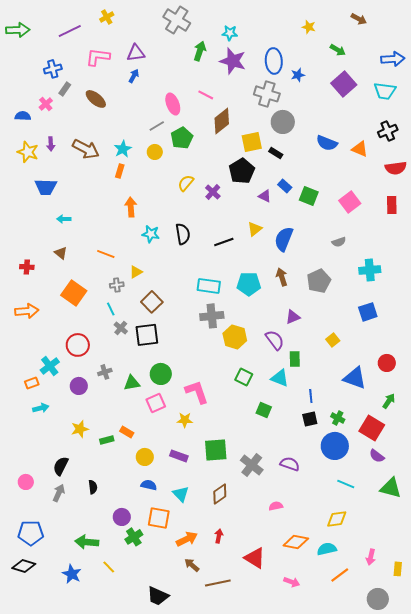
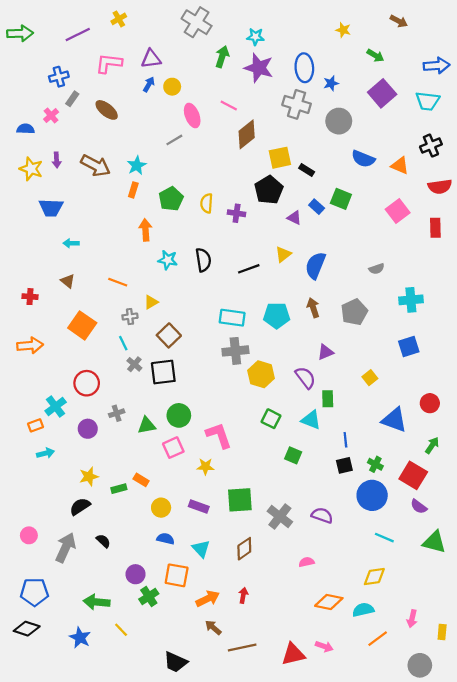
gray circle: (283, 122) -> (339, 121), moved
green pentagon: (182, 138) -> (171, 199), moved
yellow circle: (155, 152) -> (172, 87), moved
yellow semicircle: (186, 183) -> (207, 203), turned -36
purple cross: (213, 192) -> (237, 213), turned -35
green square: (309, 196) -> (341, 199), moved
pink square: (350, 202) -> (398, 211), moved
black semicircle: (61, 466) -> (80, 506), moved, turned 30
black semicircle: (93, 487) -> (103, 541), turned -40
gray arrow: (59, 493) -> (66, 548), size x1.5
red triangle: (255, 558) -> (293, 654), moved, turned -45

